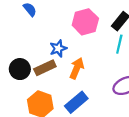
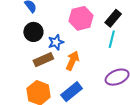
black circle: (20, 69) -> (33, 32), moved

